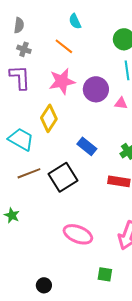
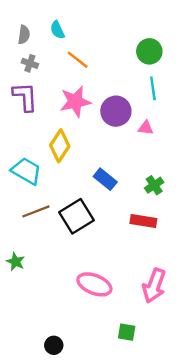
cyan semicircle: (75, 21) -> (57, 30), moved

